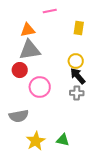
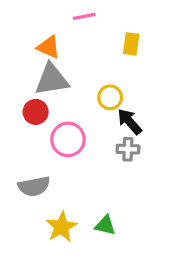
orange triangle: (28, 30) -> (49, 47), turned 35
yellow circle: (76, 61) -> (110, 97), moved

